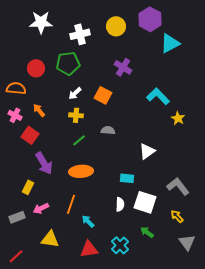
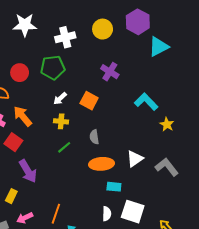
orange arrow: (39, 110) -> (23, 116), size x1.5
gray semicircle: (108, 130) -> (94, 137), turned -104
orange ellipse: (81, 171) -> (102, 164), moved
gray L-shape: (178, 186) -> (167, 167), moved

